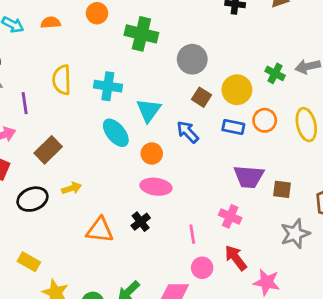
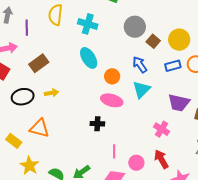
gray circle: (192, 59) -> (135, 27), moved
cyan triangle: (149, 110) -> (141, 90), moved
blue rectangle: (233, 127) -> (173, 66), turned -35
black cross: (141, 222) -> (97, 124), turned 32
orange triangle: (100, 230) -> (39, 128), moved
pink line: (192, 234) -> (114, 151), moved

